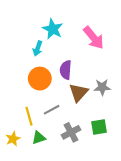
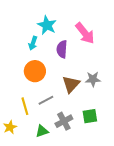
purple semicircle: (66, 70) -> (62, 49), moved
green triangle: (39, 138) -> (42, 131), moved

